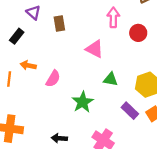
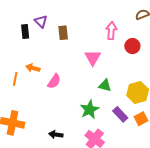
black rectangle: (17, 36) -> (25, 31), moved, turned -48
pink triangle: (94, 49) -> (93, 58), turned 30
green star: (83, 102) -> (89, 110), moved

